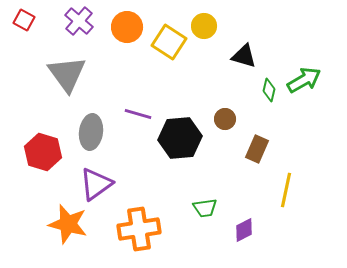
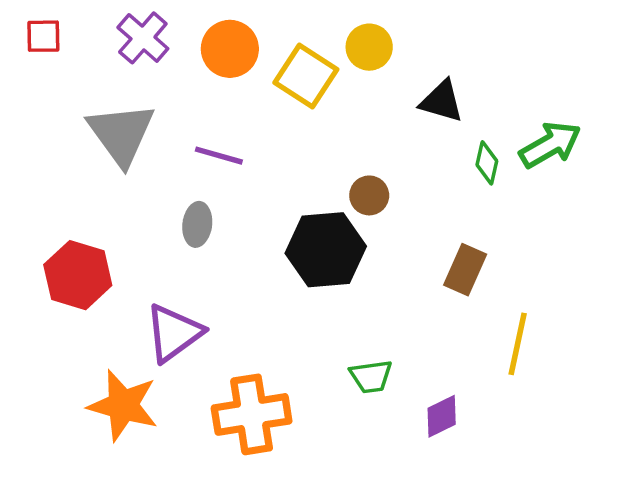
red square: (24, 20) -> (43, 36), turned -30
purple line: (138, 114) -> (219, 156), moved
brown circle: (225, 119) -> (369, 195), moved
gray ellipse: (91, 132) -> (197, 224), moved, size x0.7

